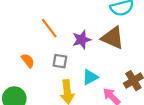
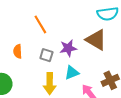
purple star: (82, 40) -> (68, 48), moved
orange semicircle: (28, 61) -> (18, 51), turned -152

